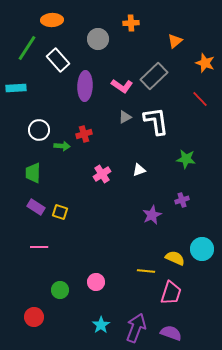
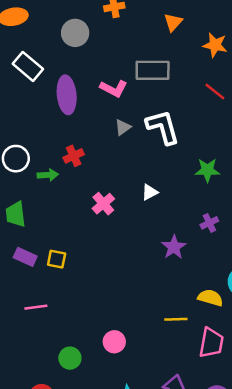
gray rectangle: (154, 76) -> (153, 70), turned 52

